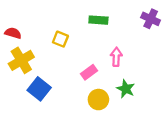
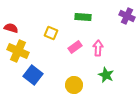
yellow cross: (21, 60) -> (18, 51), turned -35
pink rectangle: (89, 72) -> (75, 47), moved
yellow circle: (98, 100) -> (74, 85), moved

